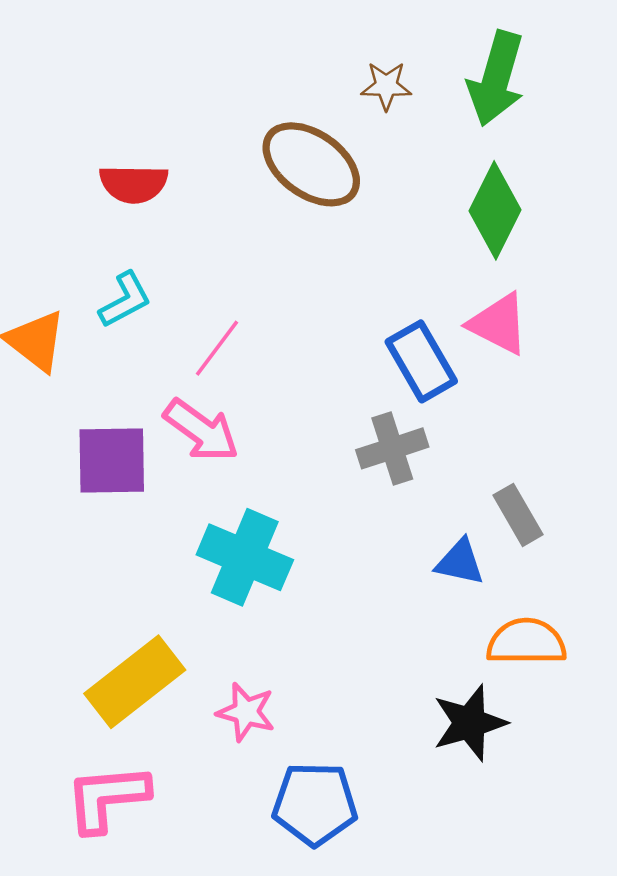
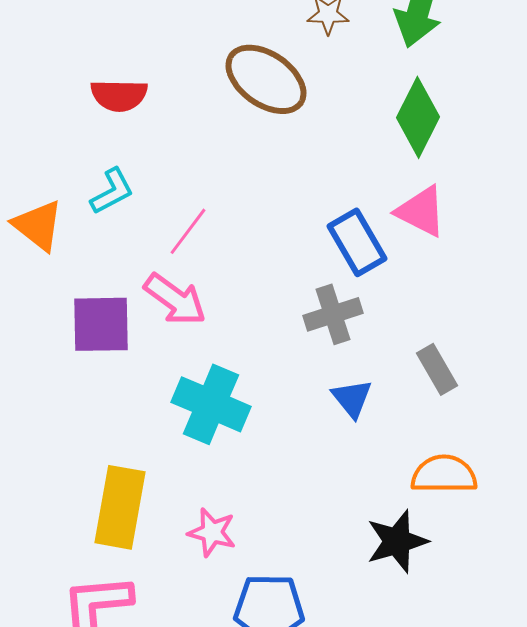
blue triangle: (460, 562) -> (352, 398), moved, turned 39
yellow rectangle: (135, 682) -> (120, 507), turned -42

